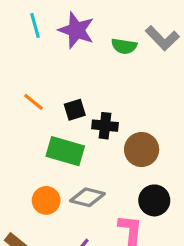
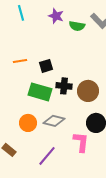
purple star: (76, 30) -> (56, 16), moved, size x0.7
orange line: (33, 102) -> (20, 61), turned -48
black cross: (105, 126) -> (64, 86), moved

